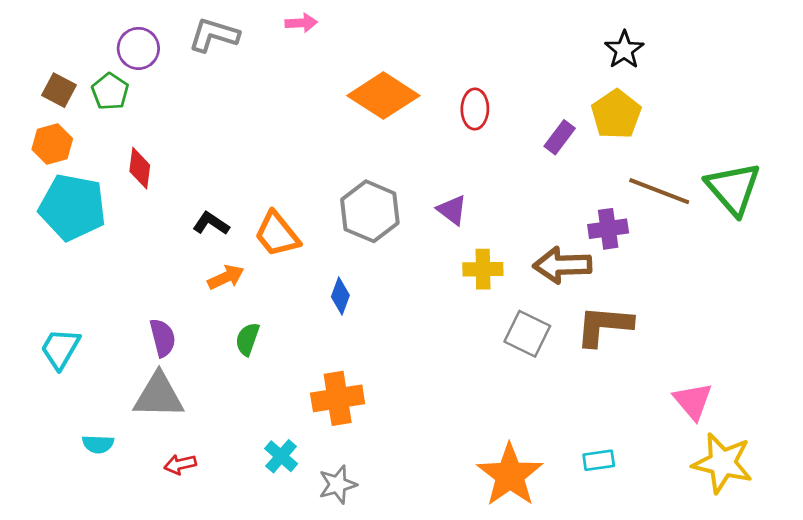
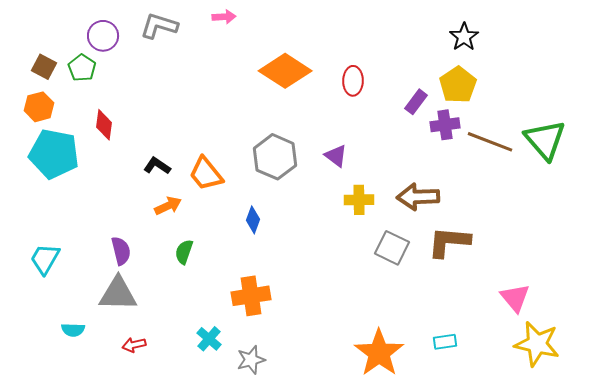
purple cross: (608, 229) -> (445, 125), moved

